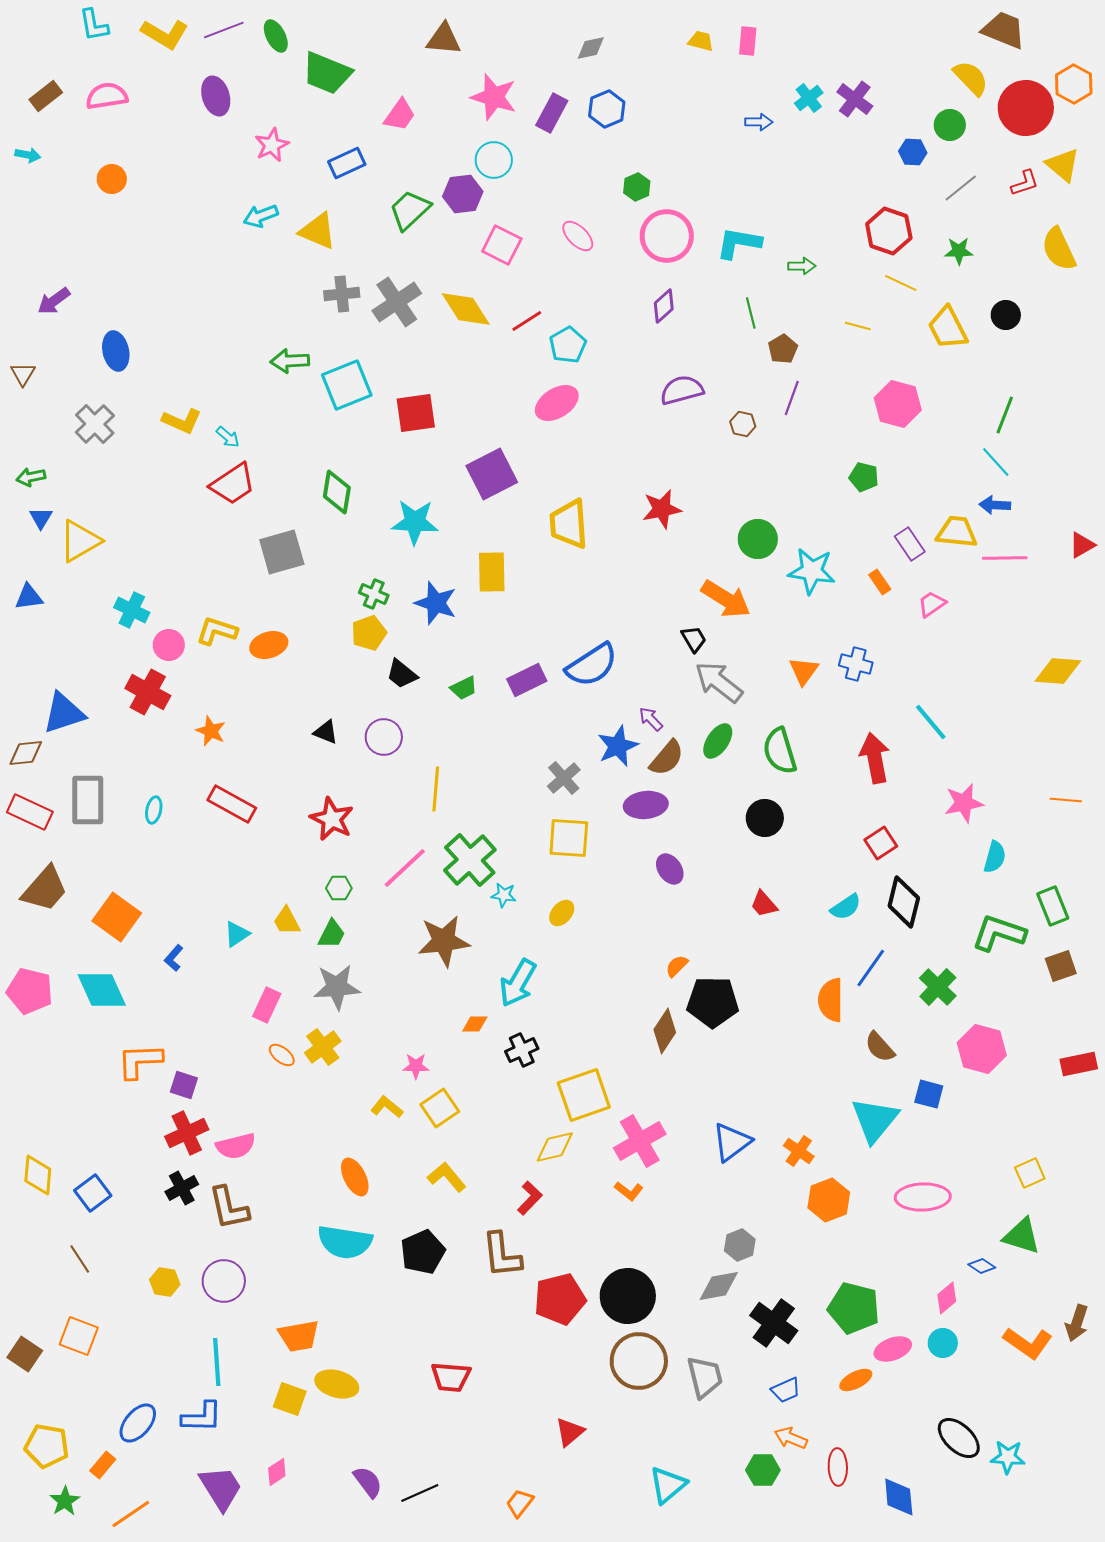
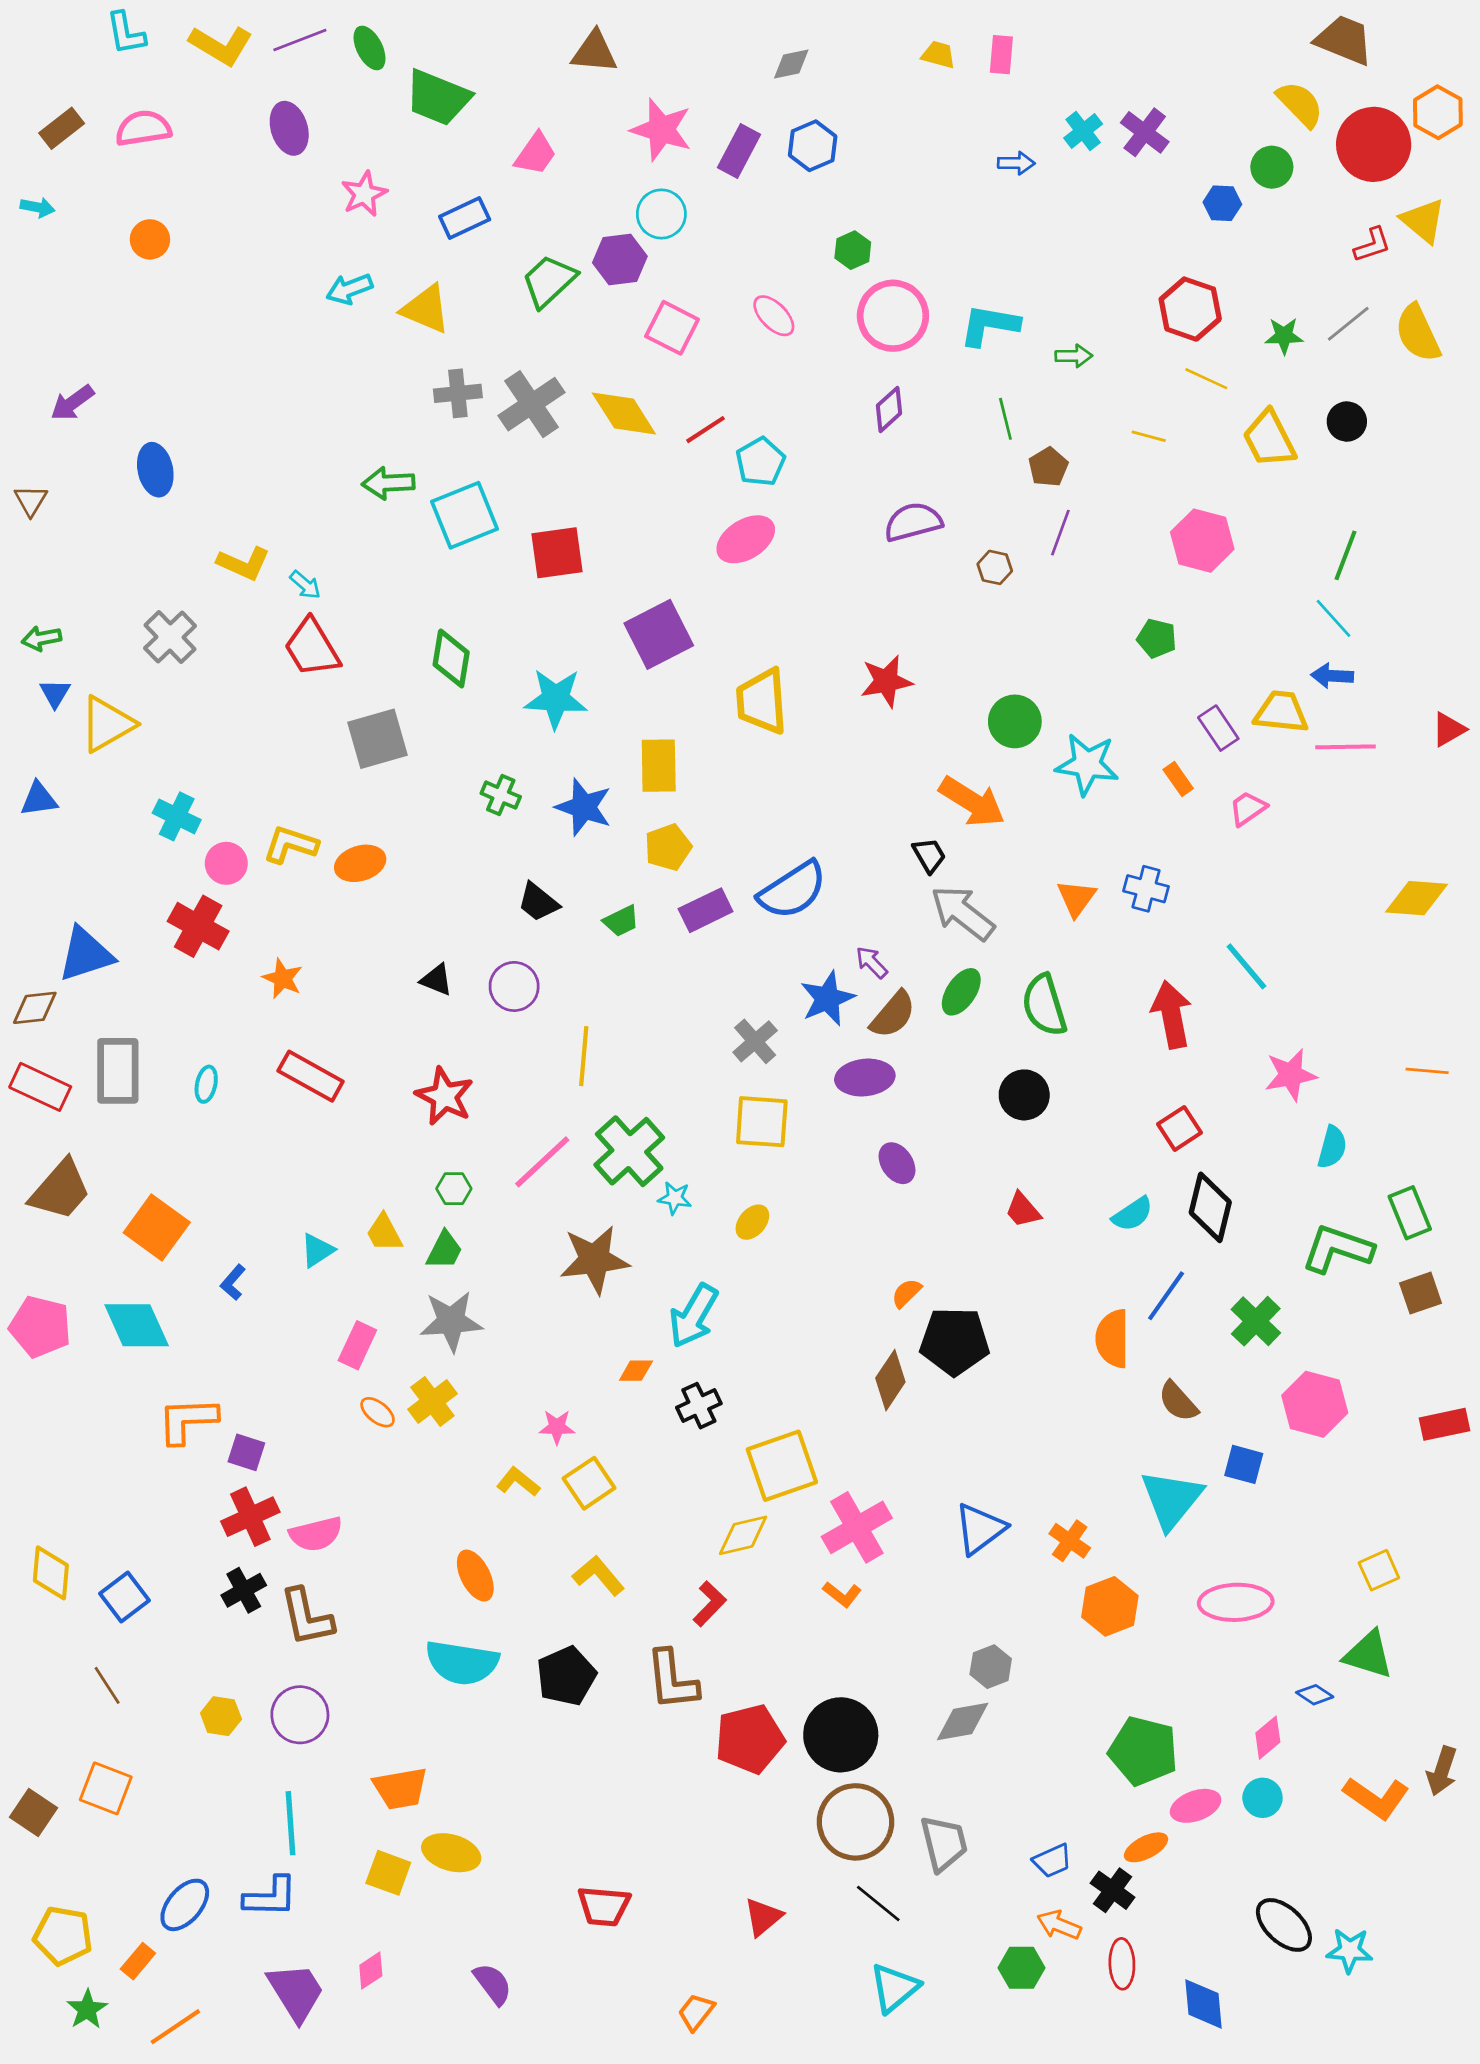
gray line: (961, 188) -> (1348, 324), moved
gray cross: (95, 424) -> (170, 637), moved
red trapezoid: (233, 484) -> (312, 648), turned 93
yellow pentagon: (369, 633) -> (668, 847), moved
black cross: (774, 1323) -> (1113, 1890), moved, size x0.7
red trapezoid: (451, 1377) -> (604, 1906), moved
black line: (420, 1493) -> (878, 1904), moved, turned 63

